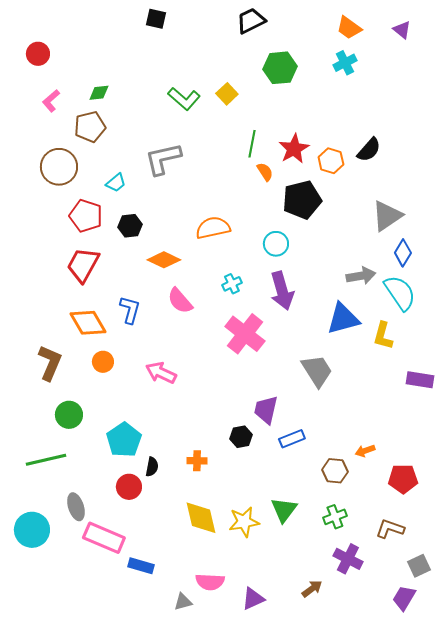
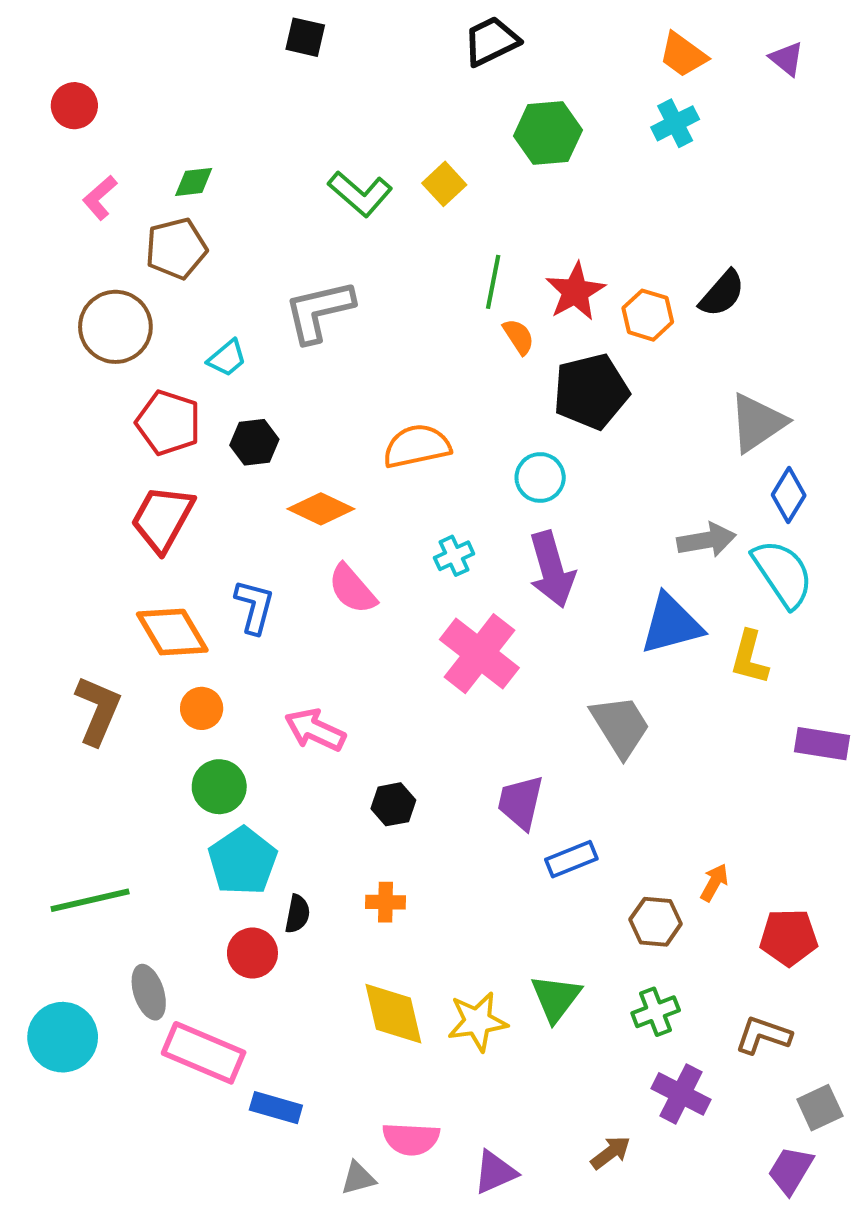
green circle: (69, 415) -> (219, 787), moved
black hexagon: (241, 437) -> (393, 804), moved
orange arrow: (365, 451) -> (714, 883), turned 138

